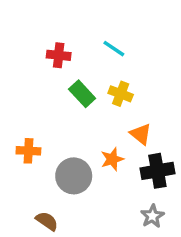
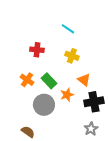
red cross: (59, 55) -> (37, 50), moved
green rectangle: (82, 94) -> (49, 81), moved
orange cross: (28, 151) -> (27, 80), moved, turned 32

